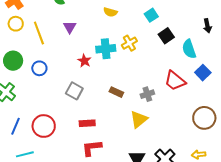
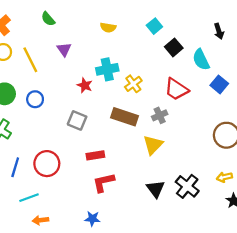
yellow cross: (129, 43) -> (133, 84), moved
red trapezoid: (175, 81) -> (176, 89), moved
brown rectangle: (116, 92) -> (125, 117), size x1.6

